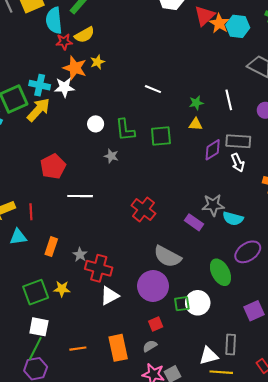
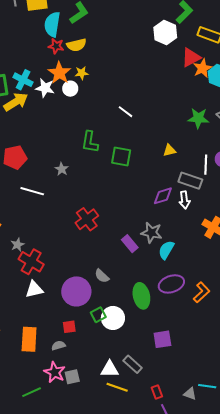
white line: (229, 100) -> (206, 165), moved
green star: (196, 103) -> (198, 118), moved, size x1.5
white circle: (96, 124) -> (70, 89), moved
yellow triangle: (196, 124) -> (169, 150), moved, turned -32
purple diamond: (213, 150) -> (163, 196), moved
gray star: (111, 156) -> (62, 169), moved
cyan semicircle: (233, 219) -> (166, 250), turned 90
gray semicircle: (167, 257) -> (102, 276), moved, size x0.6
green square: (182, 304) -> (98, 315), turned -35
gray rectangle: (231, 344) -> (133, 364), turned -66

